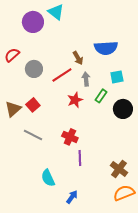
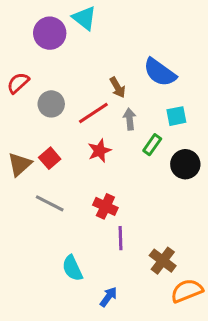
blue semicircle: (106, 48) -> (160, 72), turned 40
red star: (75, 100) -> (99, 151), moved
brown cross: (119, 169) -> (163, 261), moved

